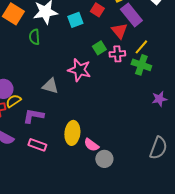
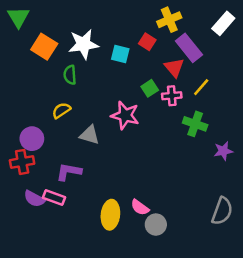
cyan square: (75, 20) -> (120, 54), turned 35
green cross: (141, 65) -> (195, 124), moved
yellow semicircle: (13, 101) -> (61, 110), moved
yellow ellipse: (72, 133) -> (110, 215), moved
pink rectangle: (37, 145) -> (54, 198), moved

